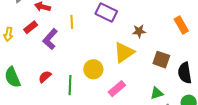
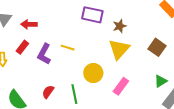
yellow line: (72, 22) -> (68, 48), moved, turned -56
brown star: (139, 31) -> (120, 26), moved
brown square: (161, 60) -> (157, 47), turned 30

